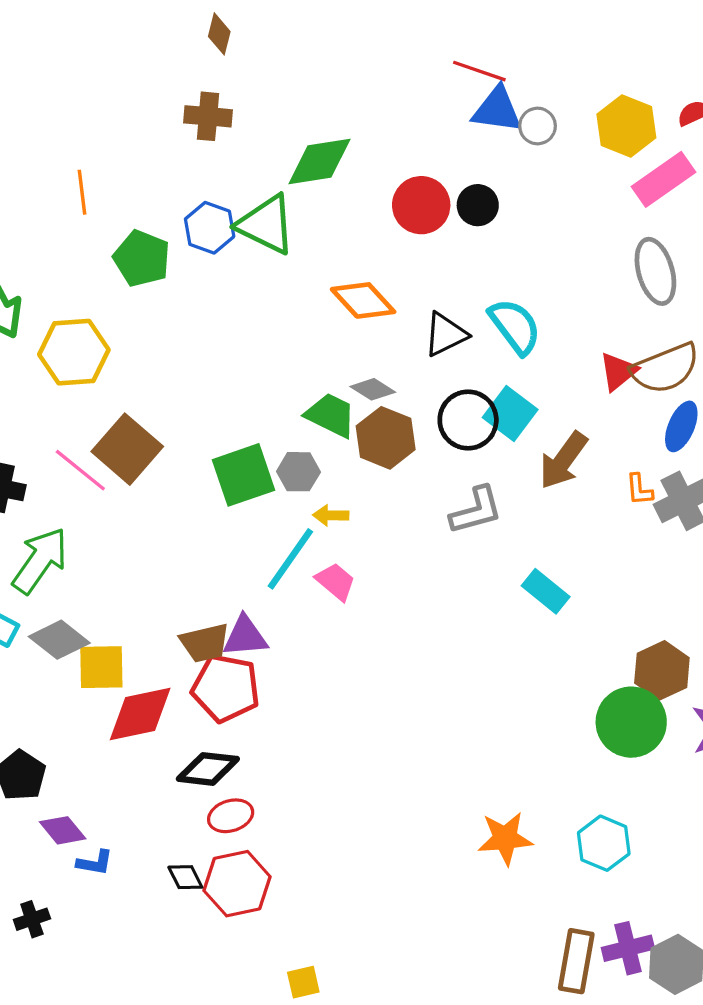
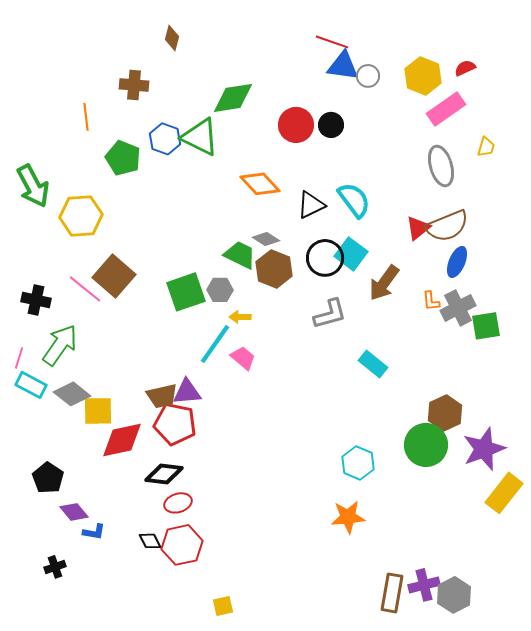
brown diamond: (219, 34) -> (172, 38), moved
brown cross: (208, 116) -> (134, 85), moved
cyan hexagon: (604, 843) -> (358, 463), moved

